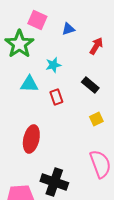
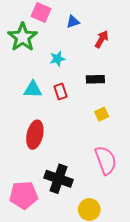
cyan triangle: (29, 84) -> (33, 89), moved
black rectangle: (90, 85) -> (95, 79), turned -42

